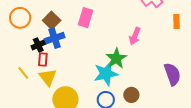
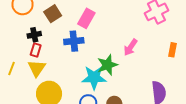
orange rectangle: (176, 21) -> (172, 50), moved
blue cross: (55, 38) -> (74, 41), moved
yellow line: (23, 73) -> (12, 69), moved, turned 48

